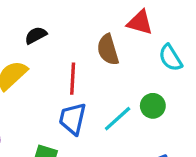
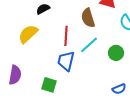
cyan line: (118, 119) -> (89, 45), moved

